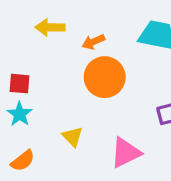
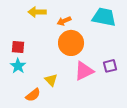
pink triangle: (126, 153) -> (84, 71), moved
orange semicircle: (23, 161) -> (33, 95), moved

